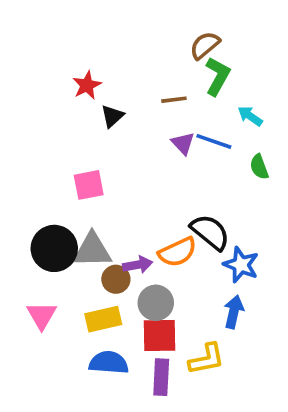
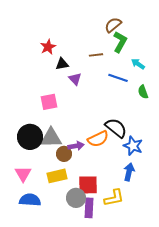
black triangle: (112, 116) -> (62, 64), turned 32
purple triangle: (183, 143) -> (75, 79), moved
gray circle: (156, 303) -> (76, 198), moved
blue semicircle: (109, 363) -> (30, 200), moved

